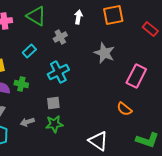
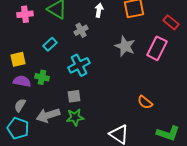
pink rectangle: (136, 76) -> (157, 48), moved
gray arrow: (27, 122) -> (48, 115), size x1.6

